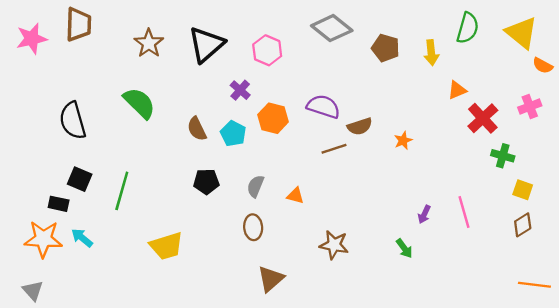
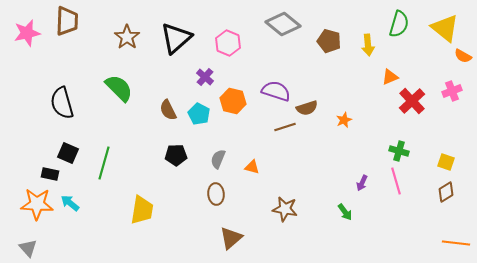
green cross: (503, 156) -> (399, 151), moved
yellow trapezoid: (166, 246) -> (142, 210), turned -64

